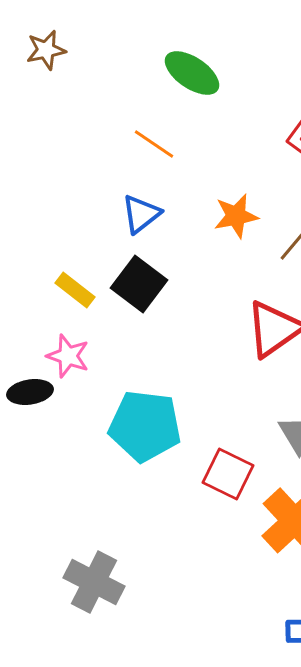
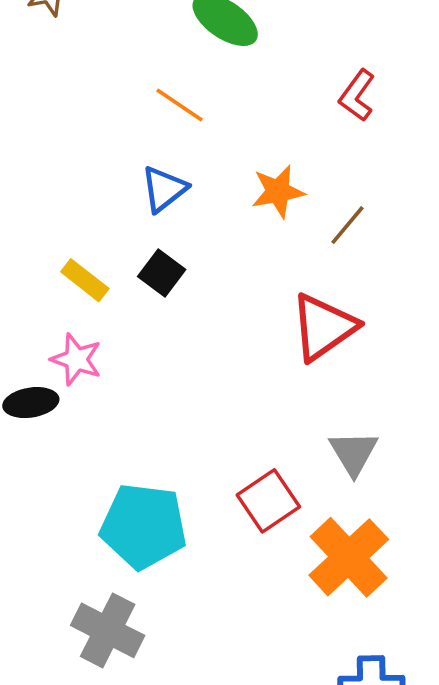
black square: (139, 284) -> (162, 273), size x0.7
cyan pentagon: (145, 426) -> (144, 526), moved
red square: (228, 474) -> (268, 501), turned 30

